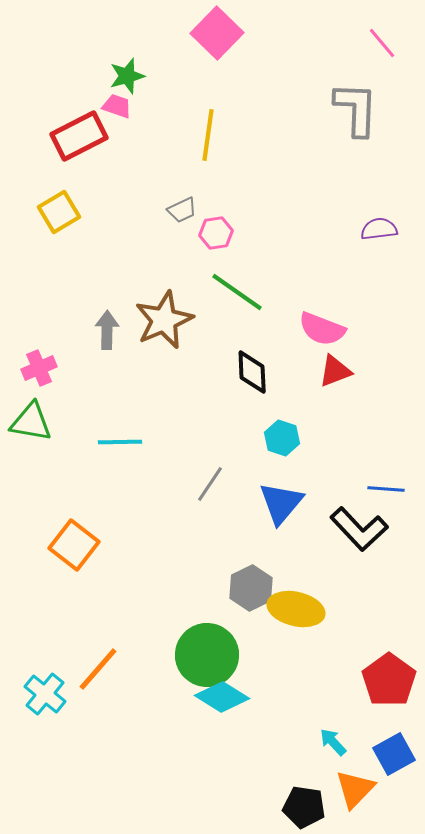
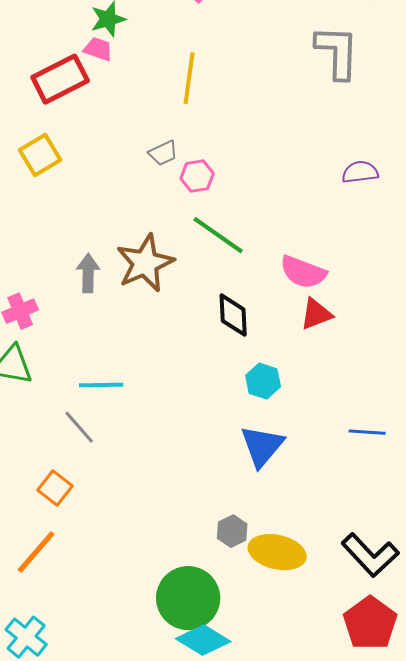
gray line: (210, 484) -> (79, 427), moved, turned -75
black L-shape: (359, 529) -> (370, 555), moved
orange square: (74, 545) -> (55, 488), size x0.7
gray hexagon: (251, 588) -> (232, 531), size x0.7
orange line: (98, 669) -> (36, 552), moved

